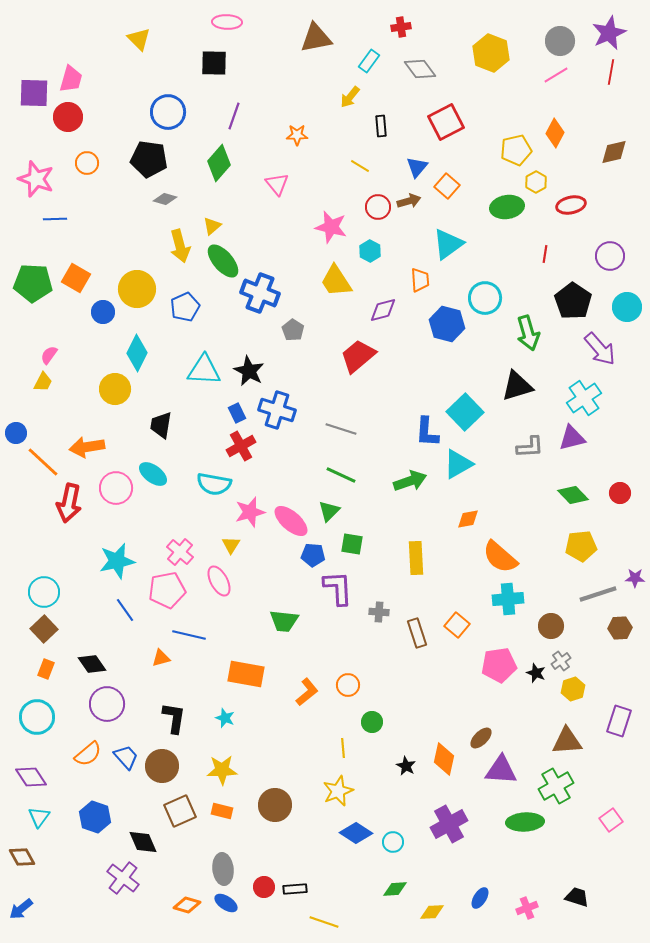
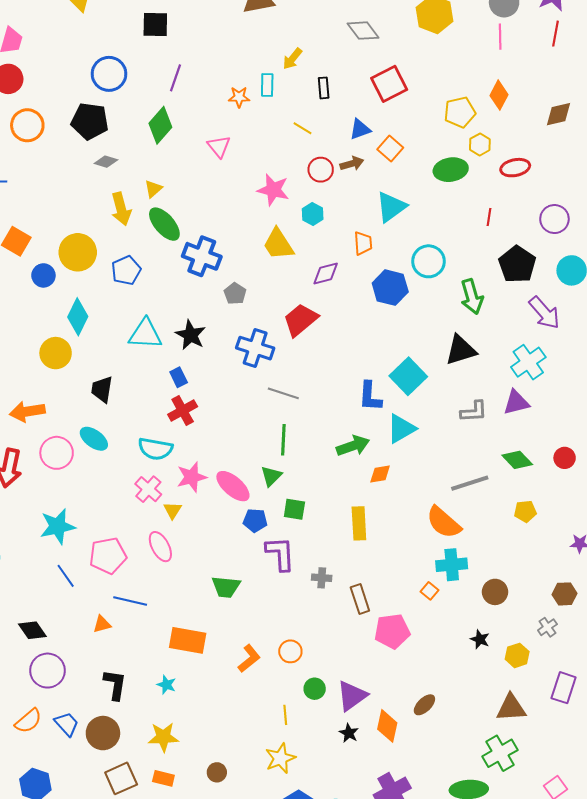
cyan rectangle: (369, 61) -> (267, 85), moved, turned -35
pink line: (556, 75) -> (500, 37), turned -60
orange circle: (87, 163) -> (27, 125), size x1.4
blue triangle: (417, 167) -> (360, 129), turned 30
blue cross: (277, 410) -> (255, 348), moved
green line: (341, 475) -> (283, 440), turned 68
orange diamond: (468, 519) -> (380, 474), moved
yellow pentagon: (581, 546) -> (525, 511), size x0.7
pink cross: (180, 552) -> (148, 489), moved
gray line: (598, 594) -> (470, 483), moved
orange square: (457, 625) -> (429, 591), moved, size x0.7
gray cross: (561, 661) -> (547, 627), moved
pink pentagon: (499, 665) -> (392, 631), moved
purple triangle: (501, 770) -> (352, 696), moved, turned -40
brown circle: (275, 805) -> (217, 772), size x0.6

